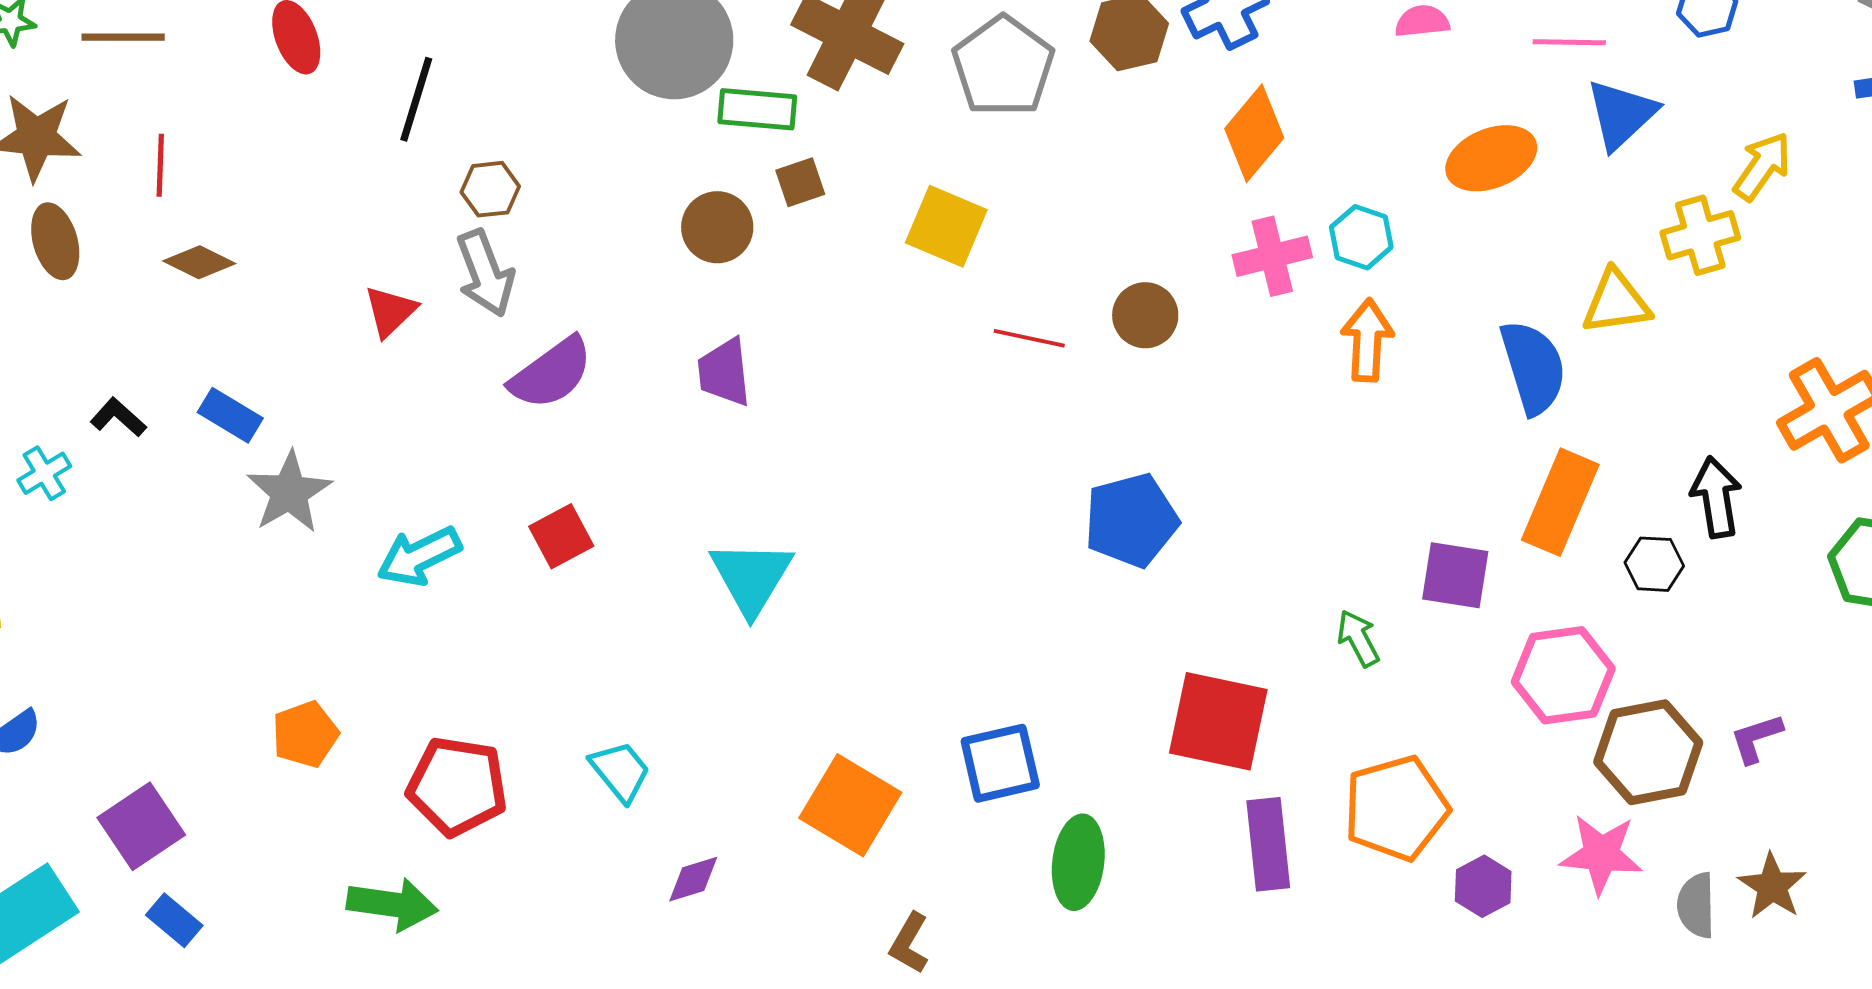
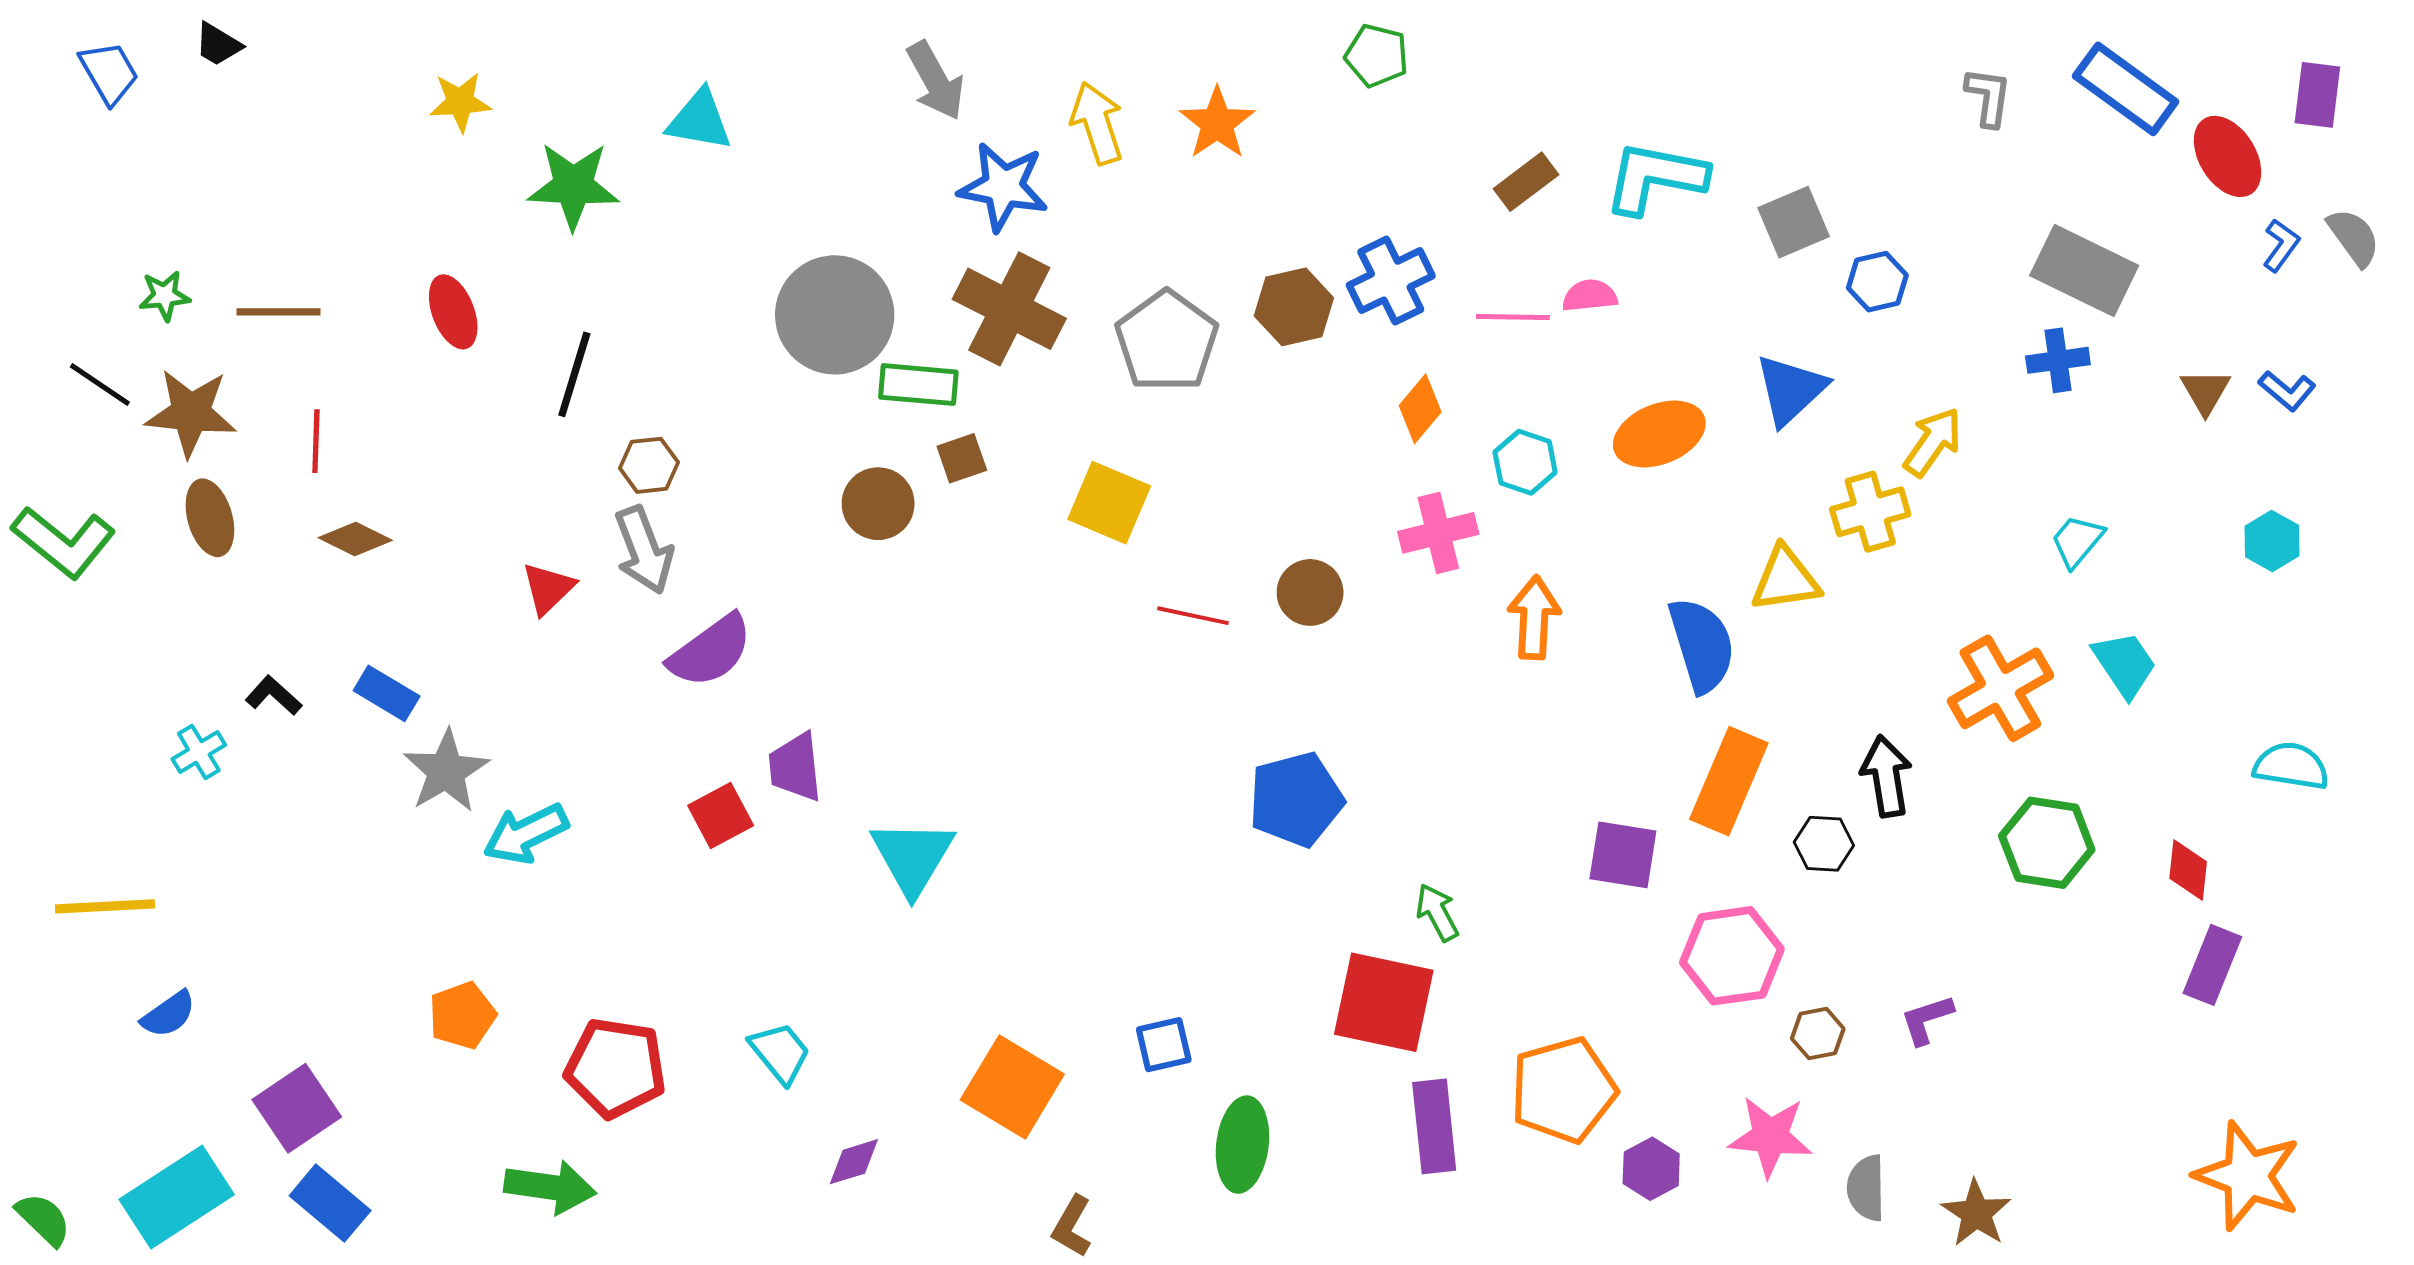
pink line: (1569, 42) -> (1513, 317), moved
orange diamond: (1254, 133) -> (1420, 409), size x0.7
cyan hexagon: (1361, 237) -> (1525, 462), moved
purple trapezoid: (724, 372) -> (795, 767), moved
cyan arrow: (419, 556) -> (526, 834), moved
green arrow: (1358, 638) -> (1437, 912), moved
brown hexagon: (1648, 752) -> (1818, 1034), size x0.5
blue square: (1000, 763) -> (1164, 1045), size x0.7
brown star: (1772, 886) -> (1976, 1213), moved
blue rectangle: (174, 920) -> (330, 1203), size x1.4

